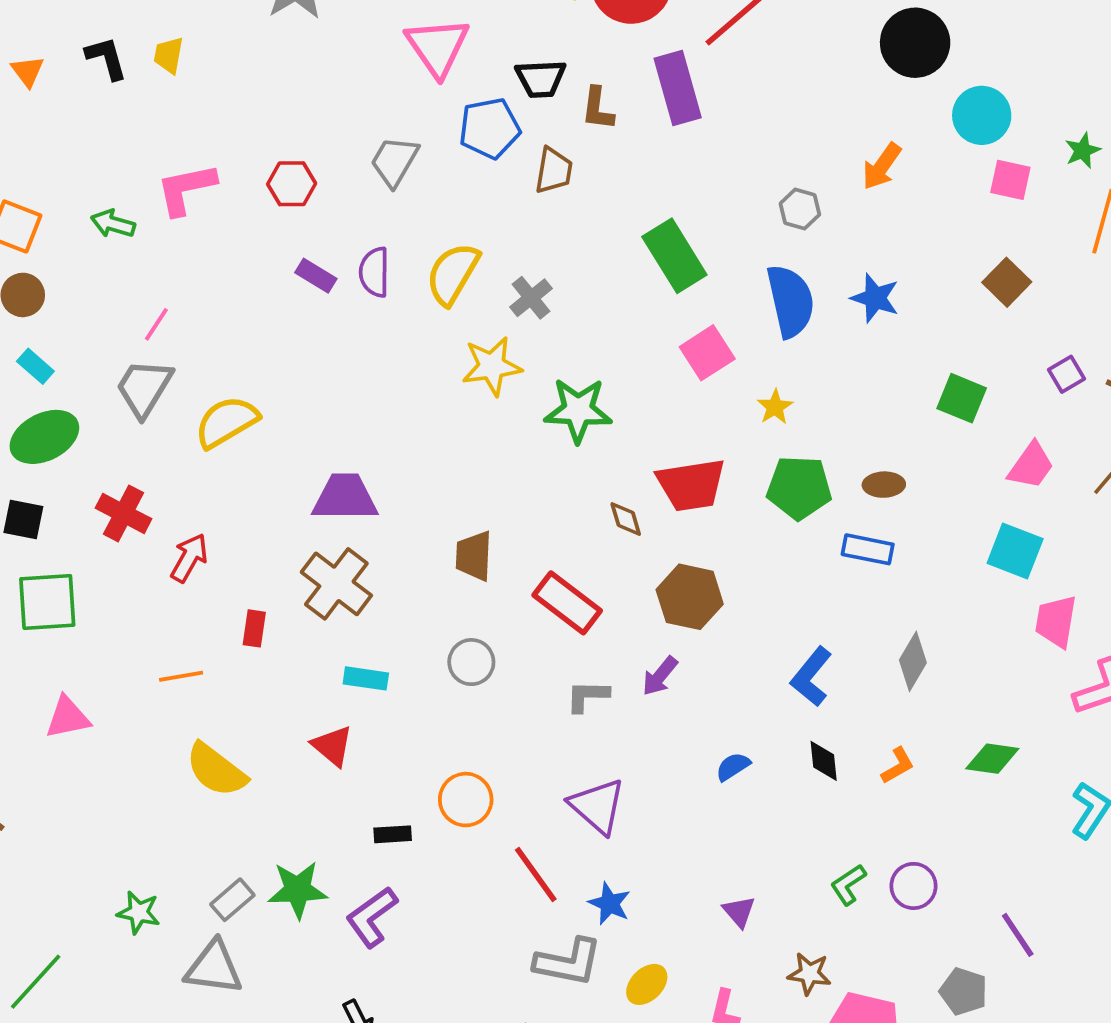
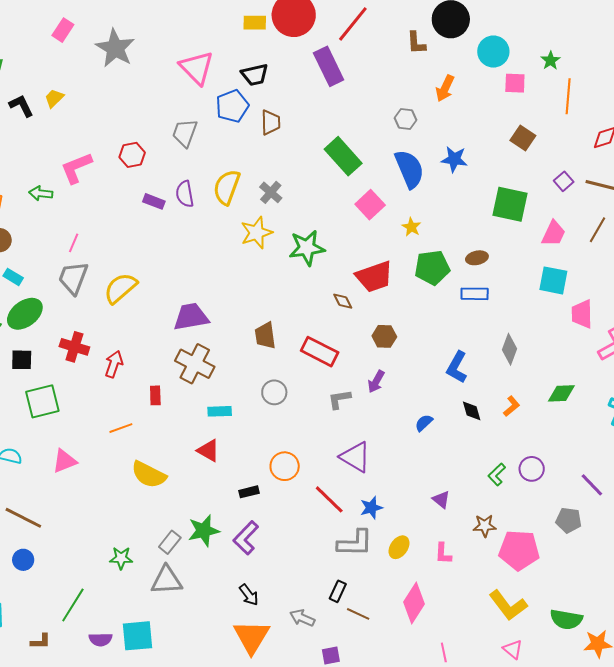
yellow trapezoid: (169, 55) -> (54, 98), turned 45
brown L-shape: (598, 109) -> (416, 43), moved
green square: (962, 398) -> (510, 204), size x1.4
brown hexagon: (690, 597) -> (384, 336), size x0.7
blue star: (610, 904) -> (371, 508), turned -30

